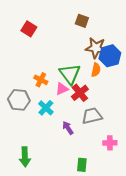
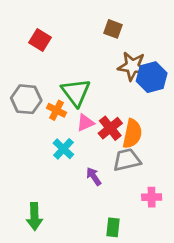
orange semicircle: (96, 70) -> (132, 134), moved, size x1.5
green triangle: (70, 74) -> (76, 92), moved
gray hexagon: (19, 100) -> (26, 99), moved

